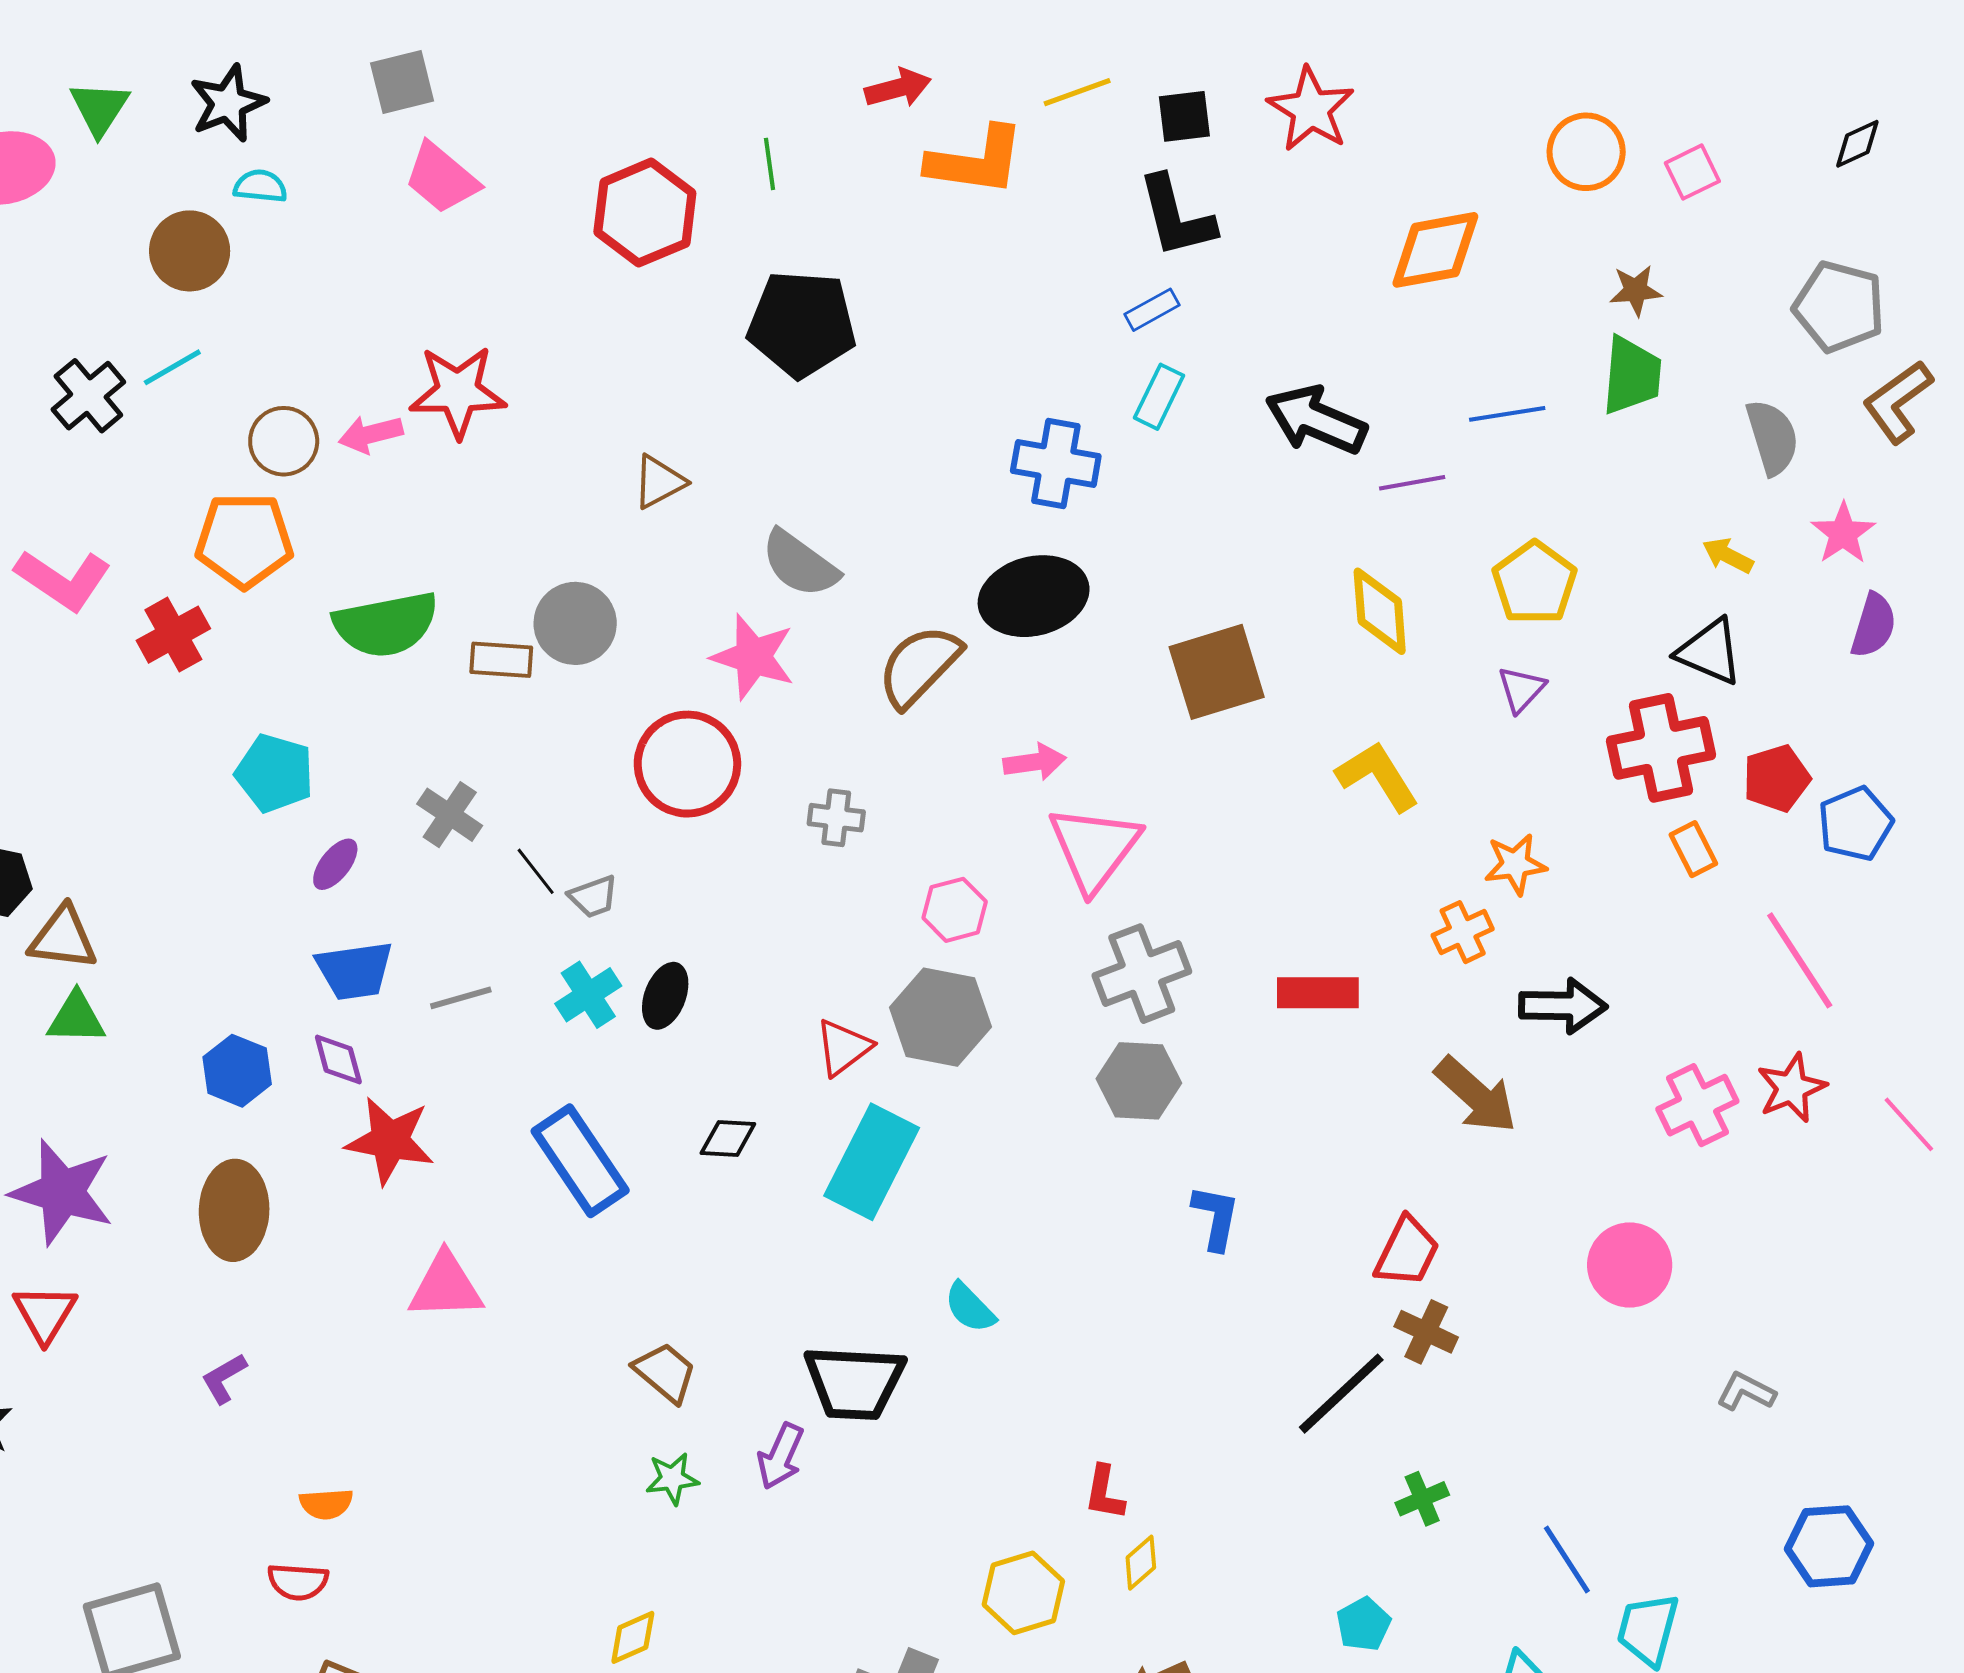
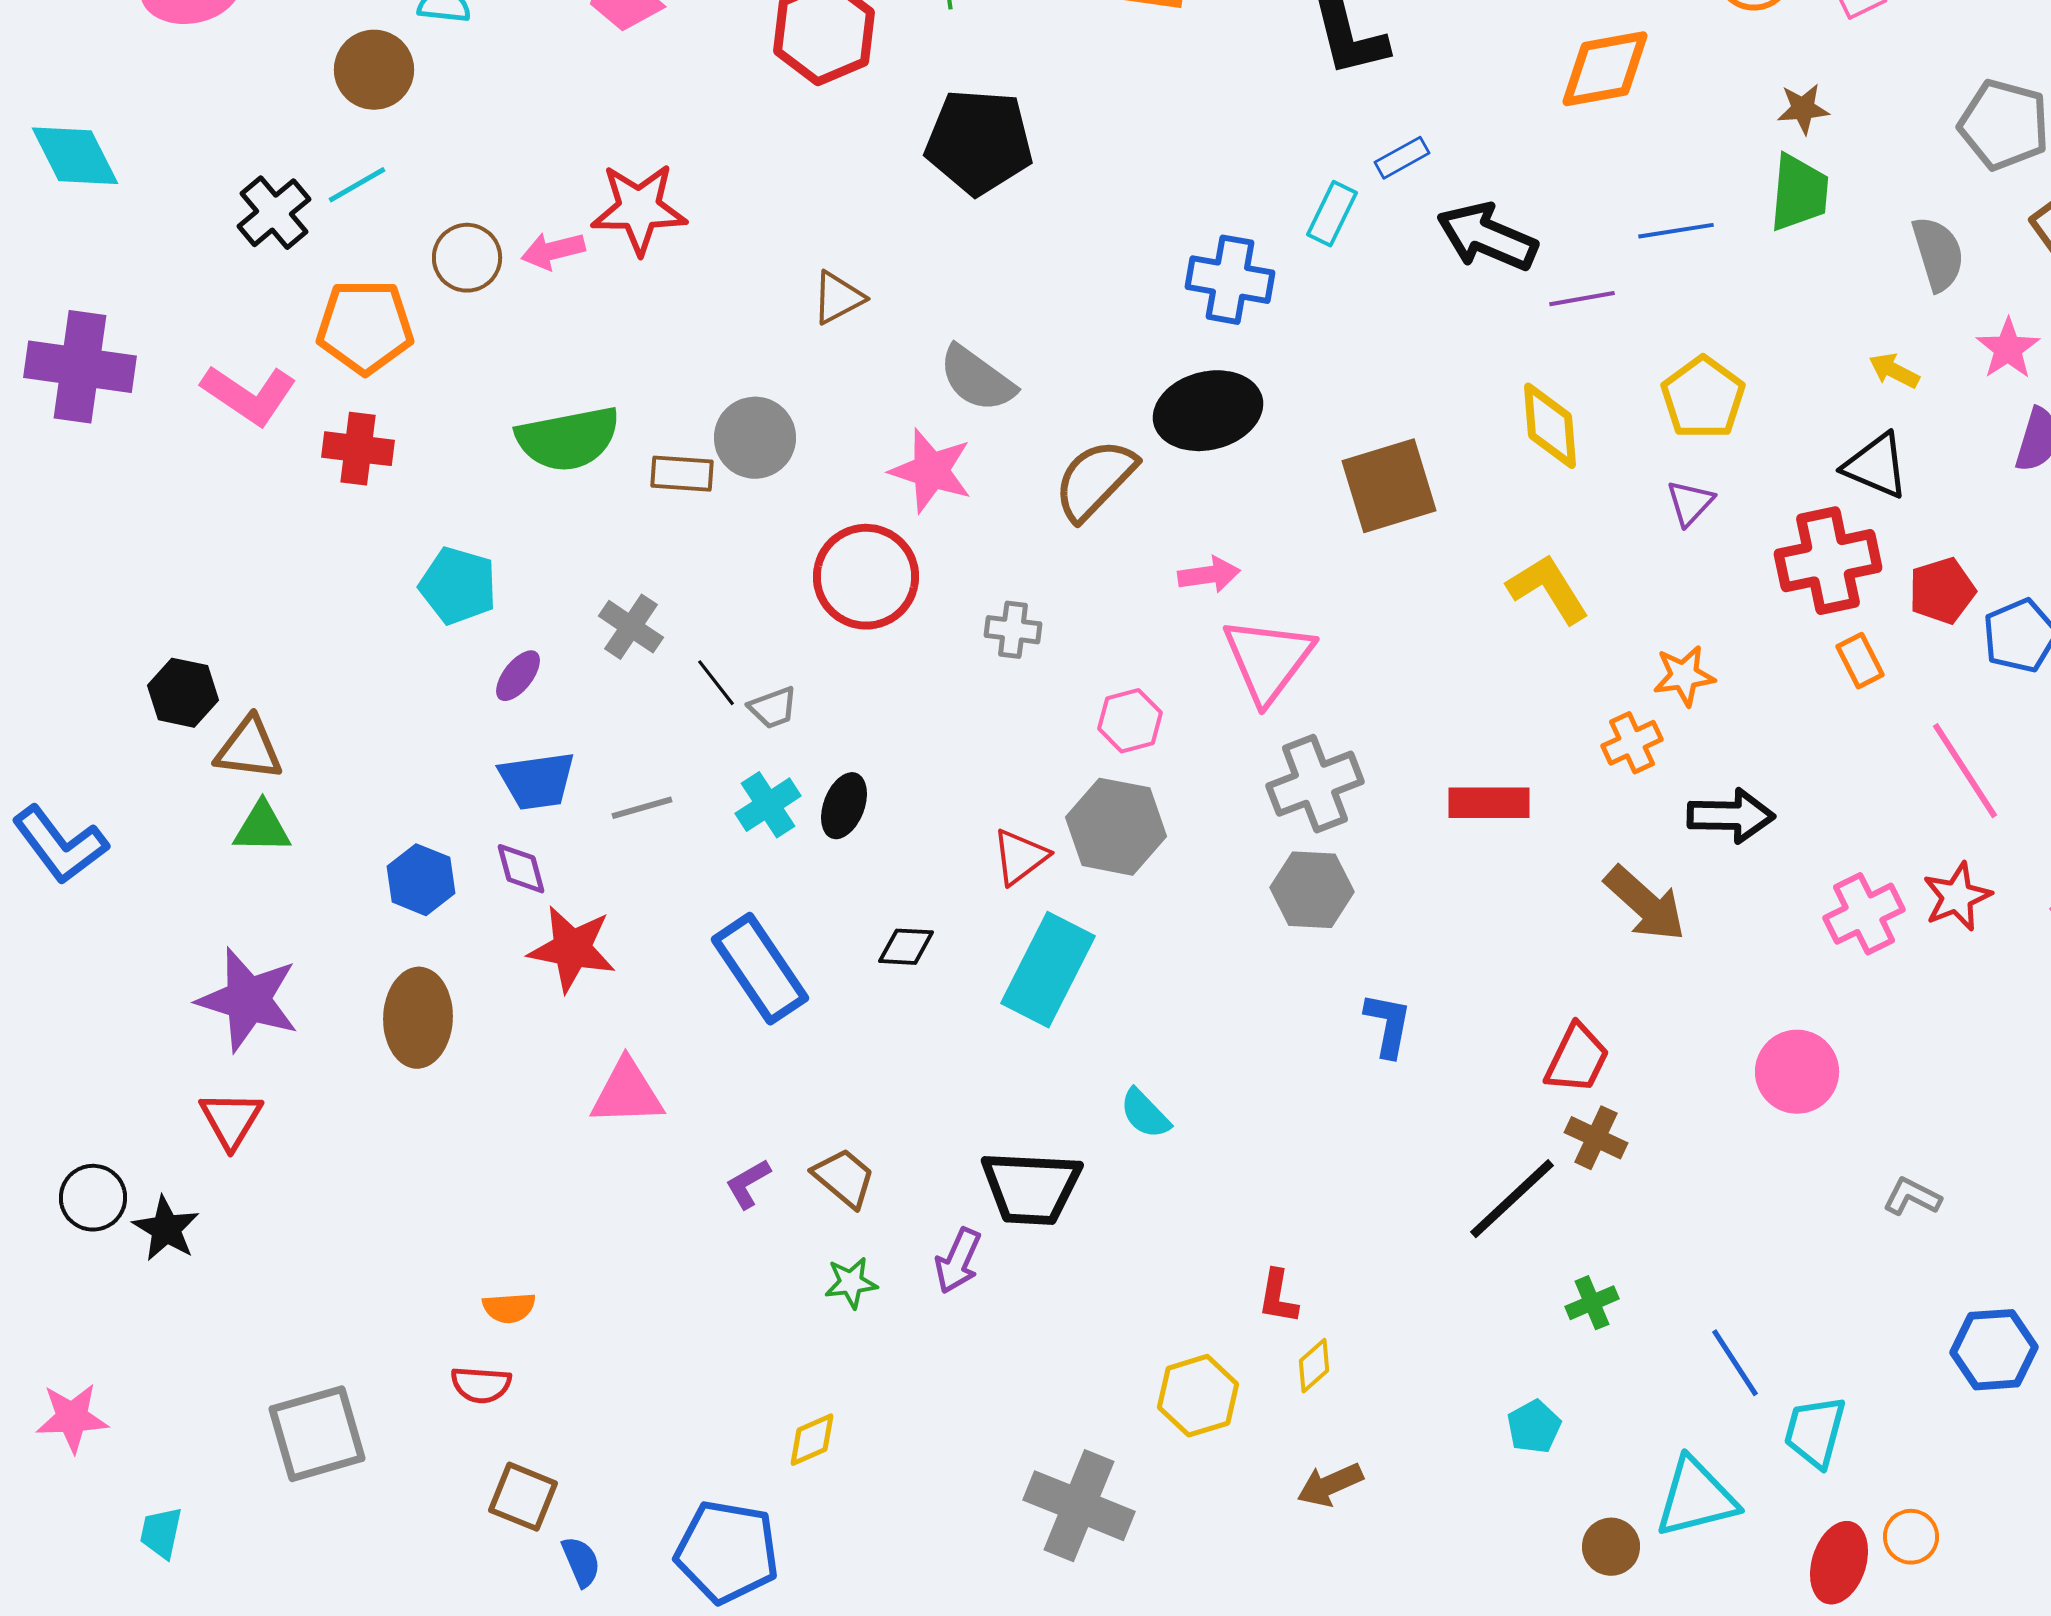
blue rectangle: (1152, 310) -> (1402, 158), moved
orange pentagon: (244, 540) -> (365, 327), moved
red cross: (173, 635) -> (358, 449), turned 36
purple L-shape: (224, 1378) -> (748, 1184), moved

